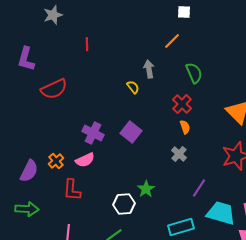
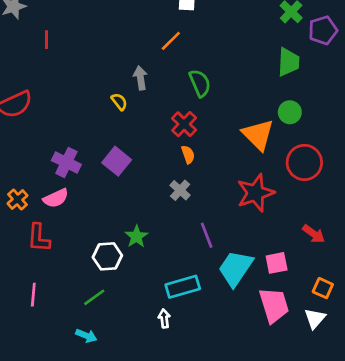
red line: (87, 44) -> (47, 40), moved
purple line: (199, 188) -> (207, 235), turned -54
cyan trapezoid: (221, 213) -> (236, 268), turned -72

